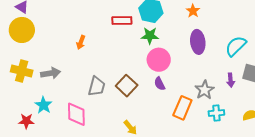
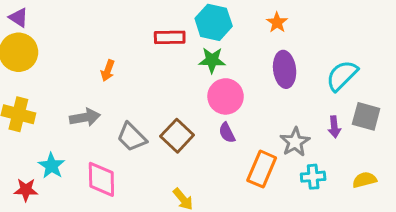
gray arrow: (51, 73) -> (85, 117), moved
gray trapezoid: (97, 86) -> (132, 137), turned 120

